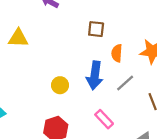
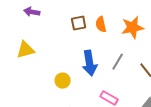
yellow triangle: (18, 38) -> (25, 50), moved
orange semicircle: (117, 53) -> (101, 24), moved

